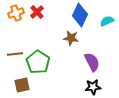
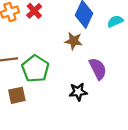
black star: (93, 87) -> (78, 92), moved

